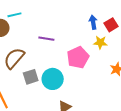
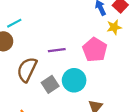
purple line: (46, 39) -> (57, 50), moved

